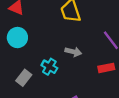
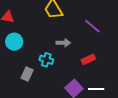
red rectangle: (106, 68) -> (88, 59), moved

